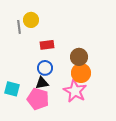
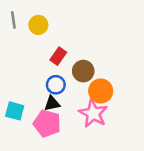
gray line: (19, 27) -> (13, 20), moved
red rectangle: (47, 45) -> (58, 56), turned -48
brown circle: (79, 57) -> (83, 71), moved

